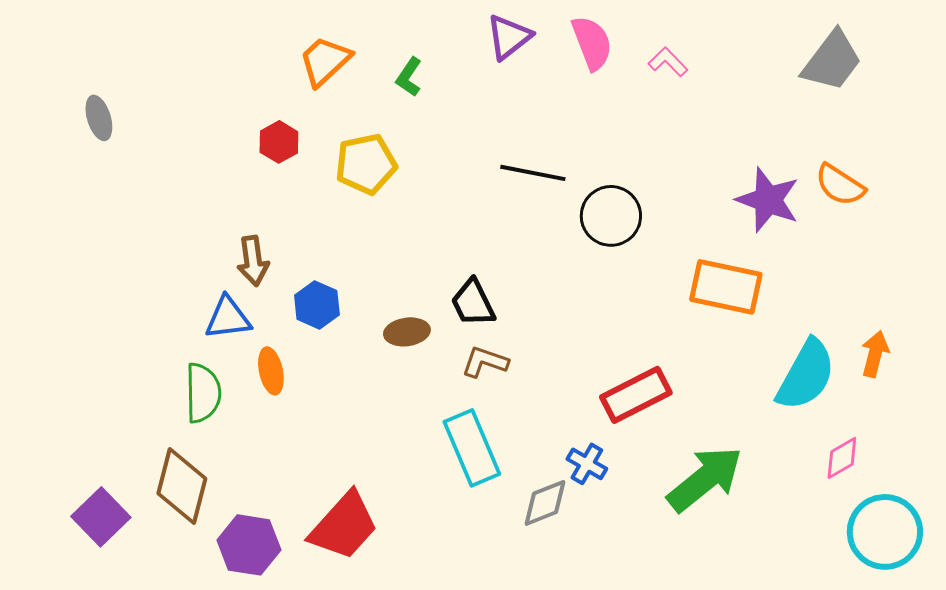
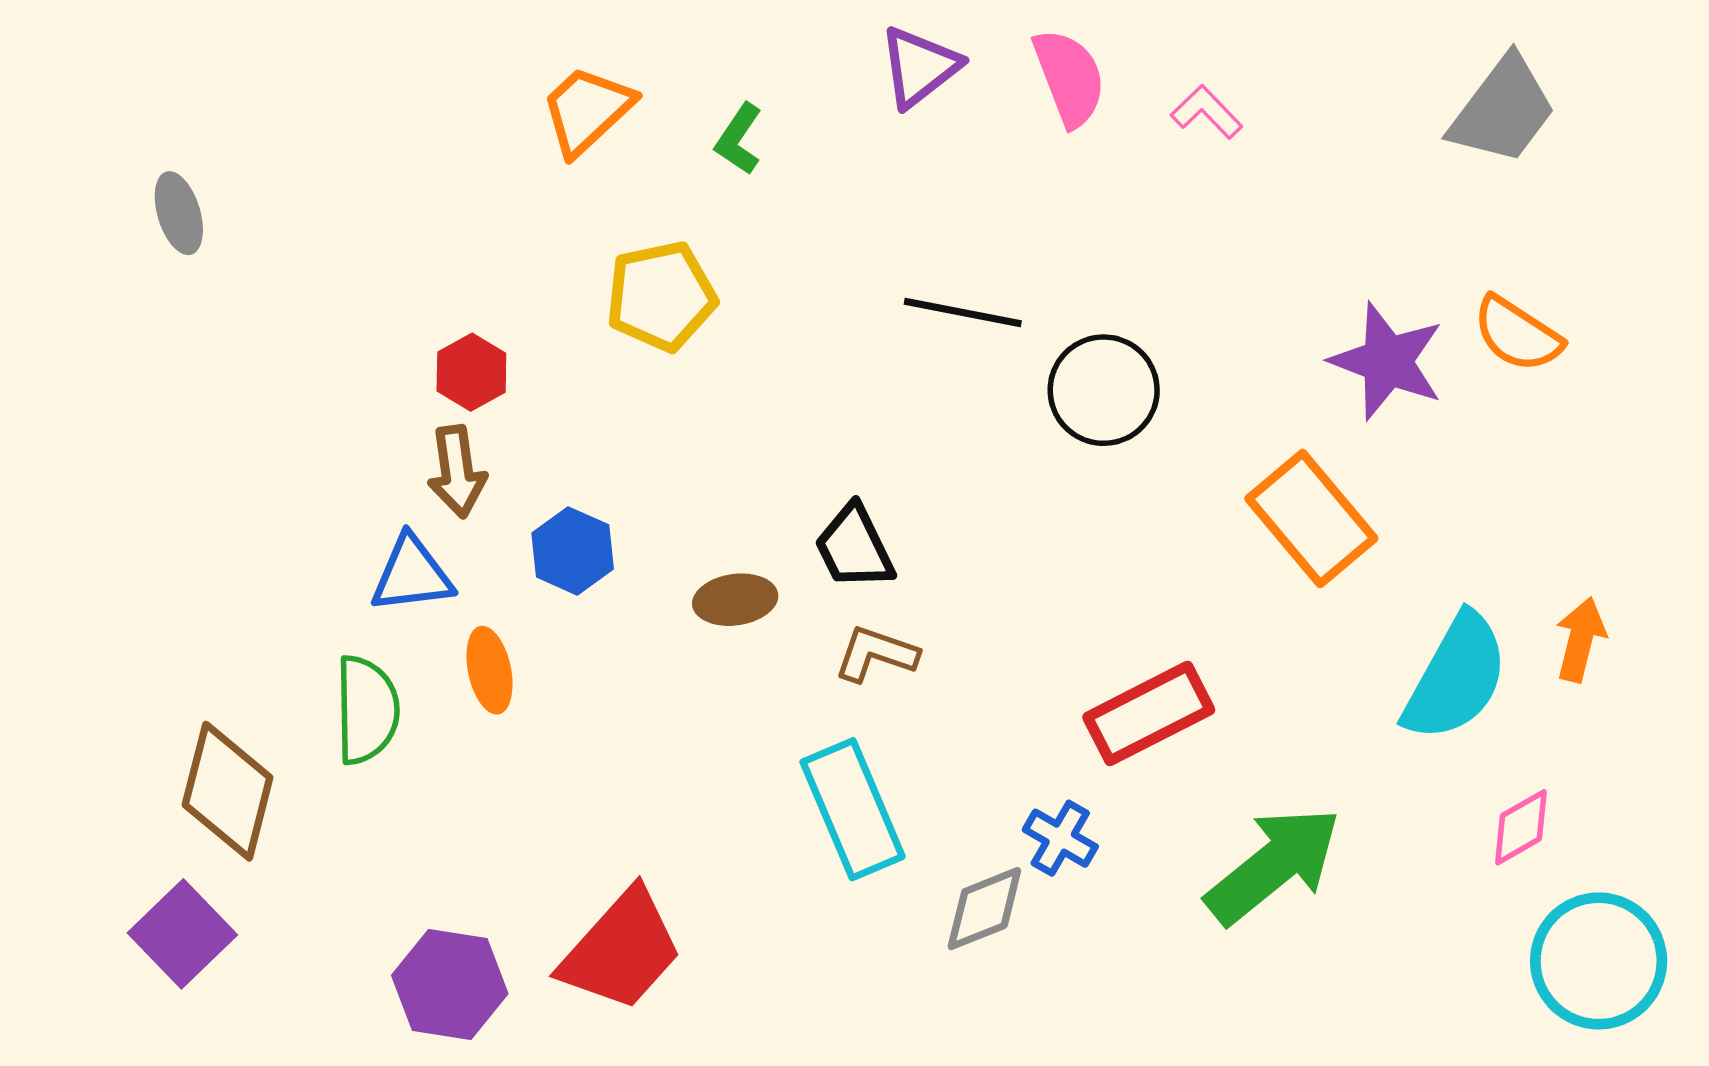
red hexagon: (279, 142) -> (471, 372), moved
orange rectangle: (726, 287) -> (1311, 518), turned 38
brown diamond: (182, 486) -> (228, 791), moved

